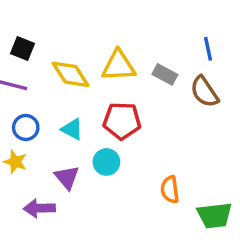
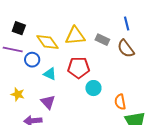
blue circle: (26, 127) -> (32, 60), moved
cyan circle: (106, 162) -> (93, 88), moved
orange semicircle: (170, 190) -> (120, 102), moved

